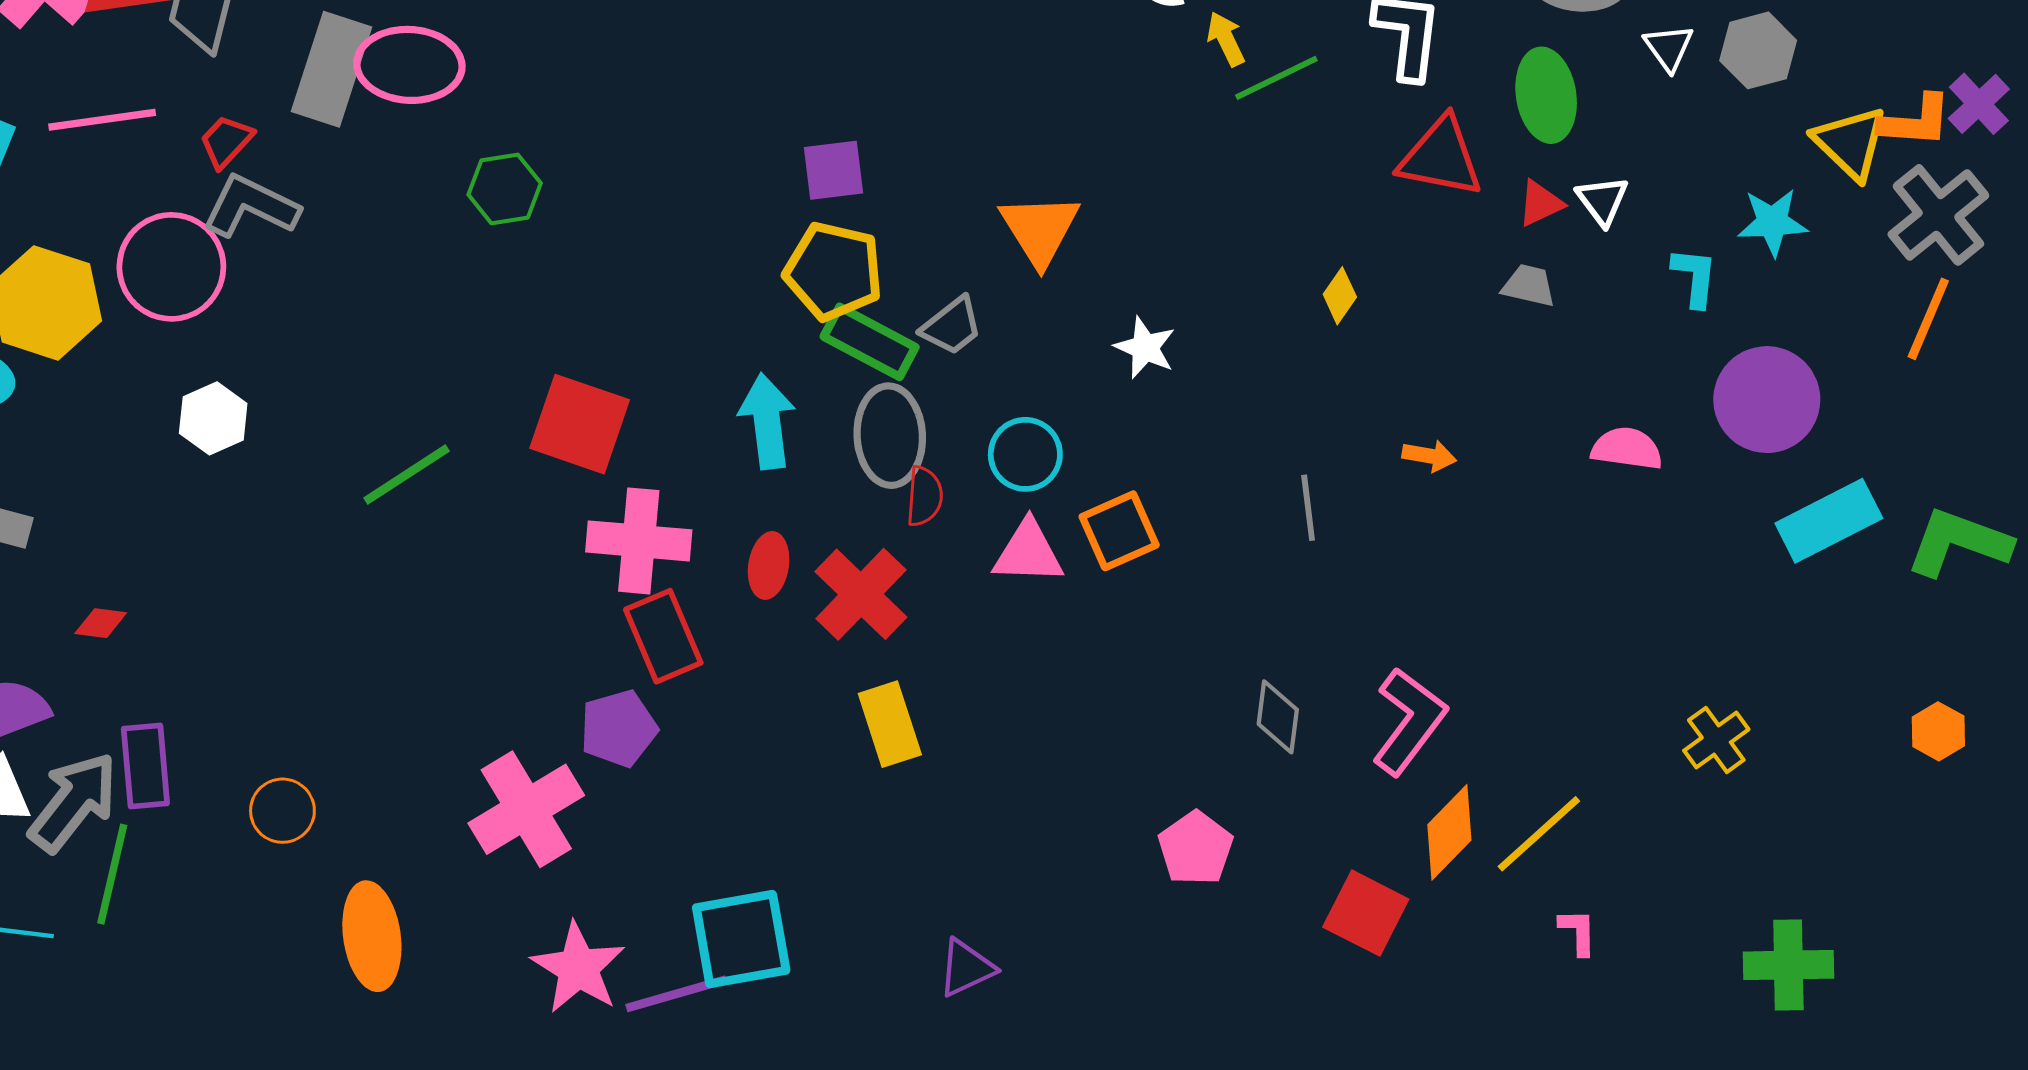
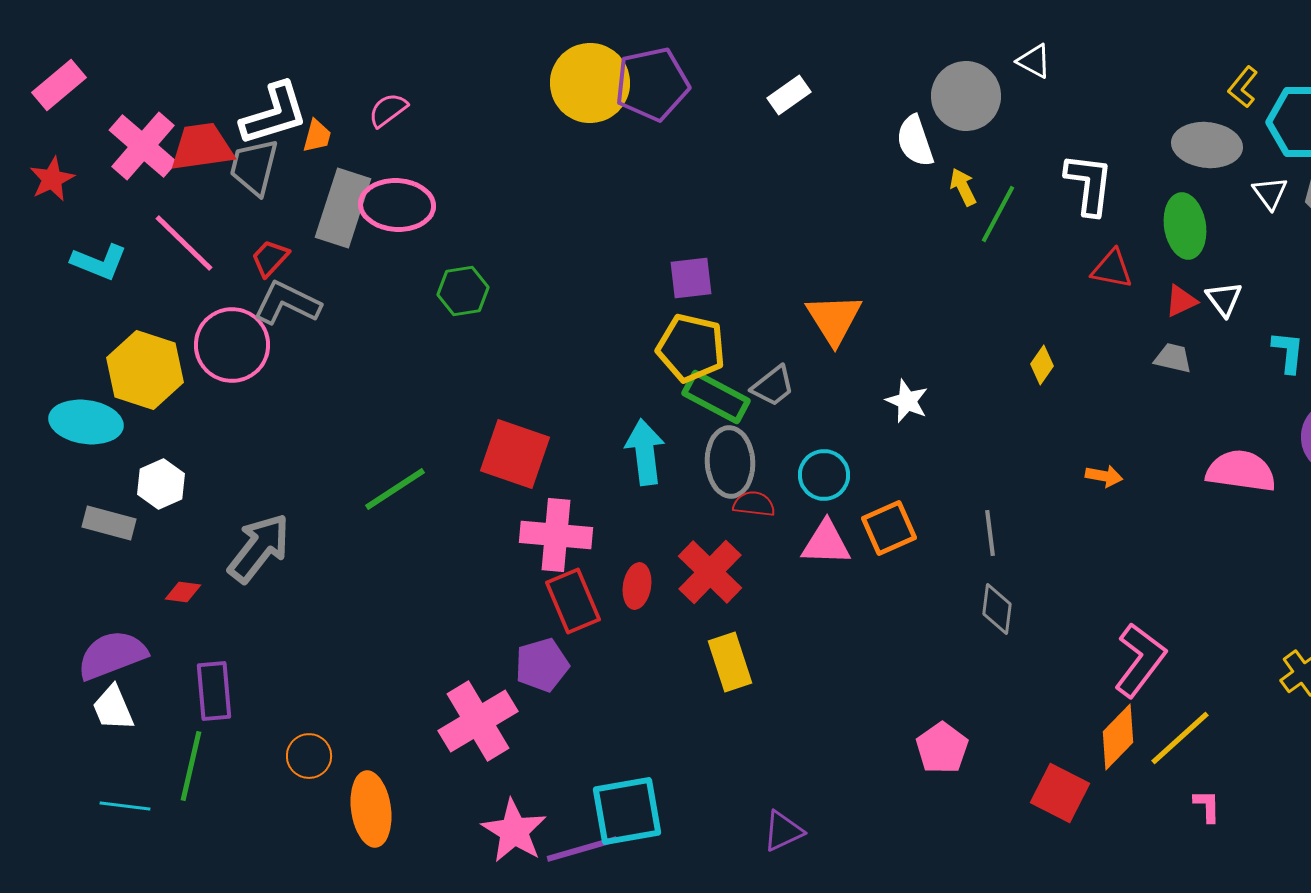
green line: (1276, 78) -> (998, 214), turned -36
pink line: (102, 120) -> (184, 243), turned 52
red triangle: (1441, 157) -> (1112, 269), size x0.7
white hexagon: (213, 418) -> (161, 484), moved
pink semicircle: (1627, 449) -> (1241, 471), size x1.4
red semicircle: (924, 496) -> (754, 504), turned -87
gray line: (1308, 508) -> (990, 533), moved
red ellipse: (769, 565) -> (637, 586), moved
gray diamond: (1278, 717) -> (997, 609), moved
pink L-shape: (1409, 721) -> (1140, 660), moved
gray arrow: (73, 802) -> (259, 548), moved
orange circle: (282, 811) -> (309, 756), moved

